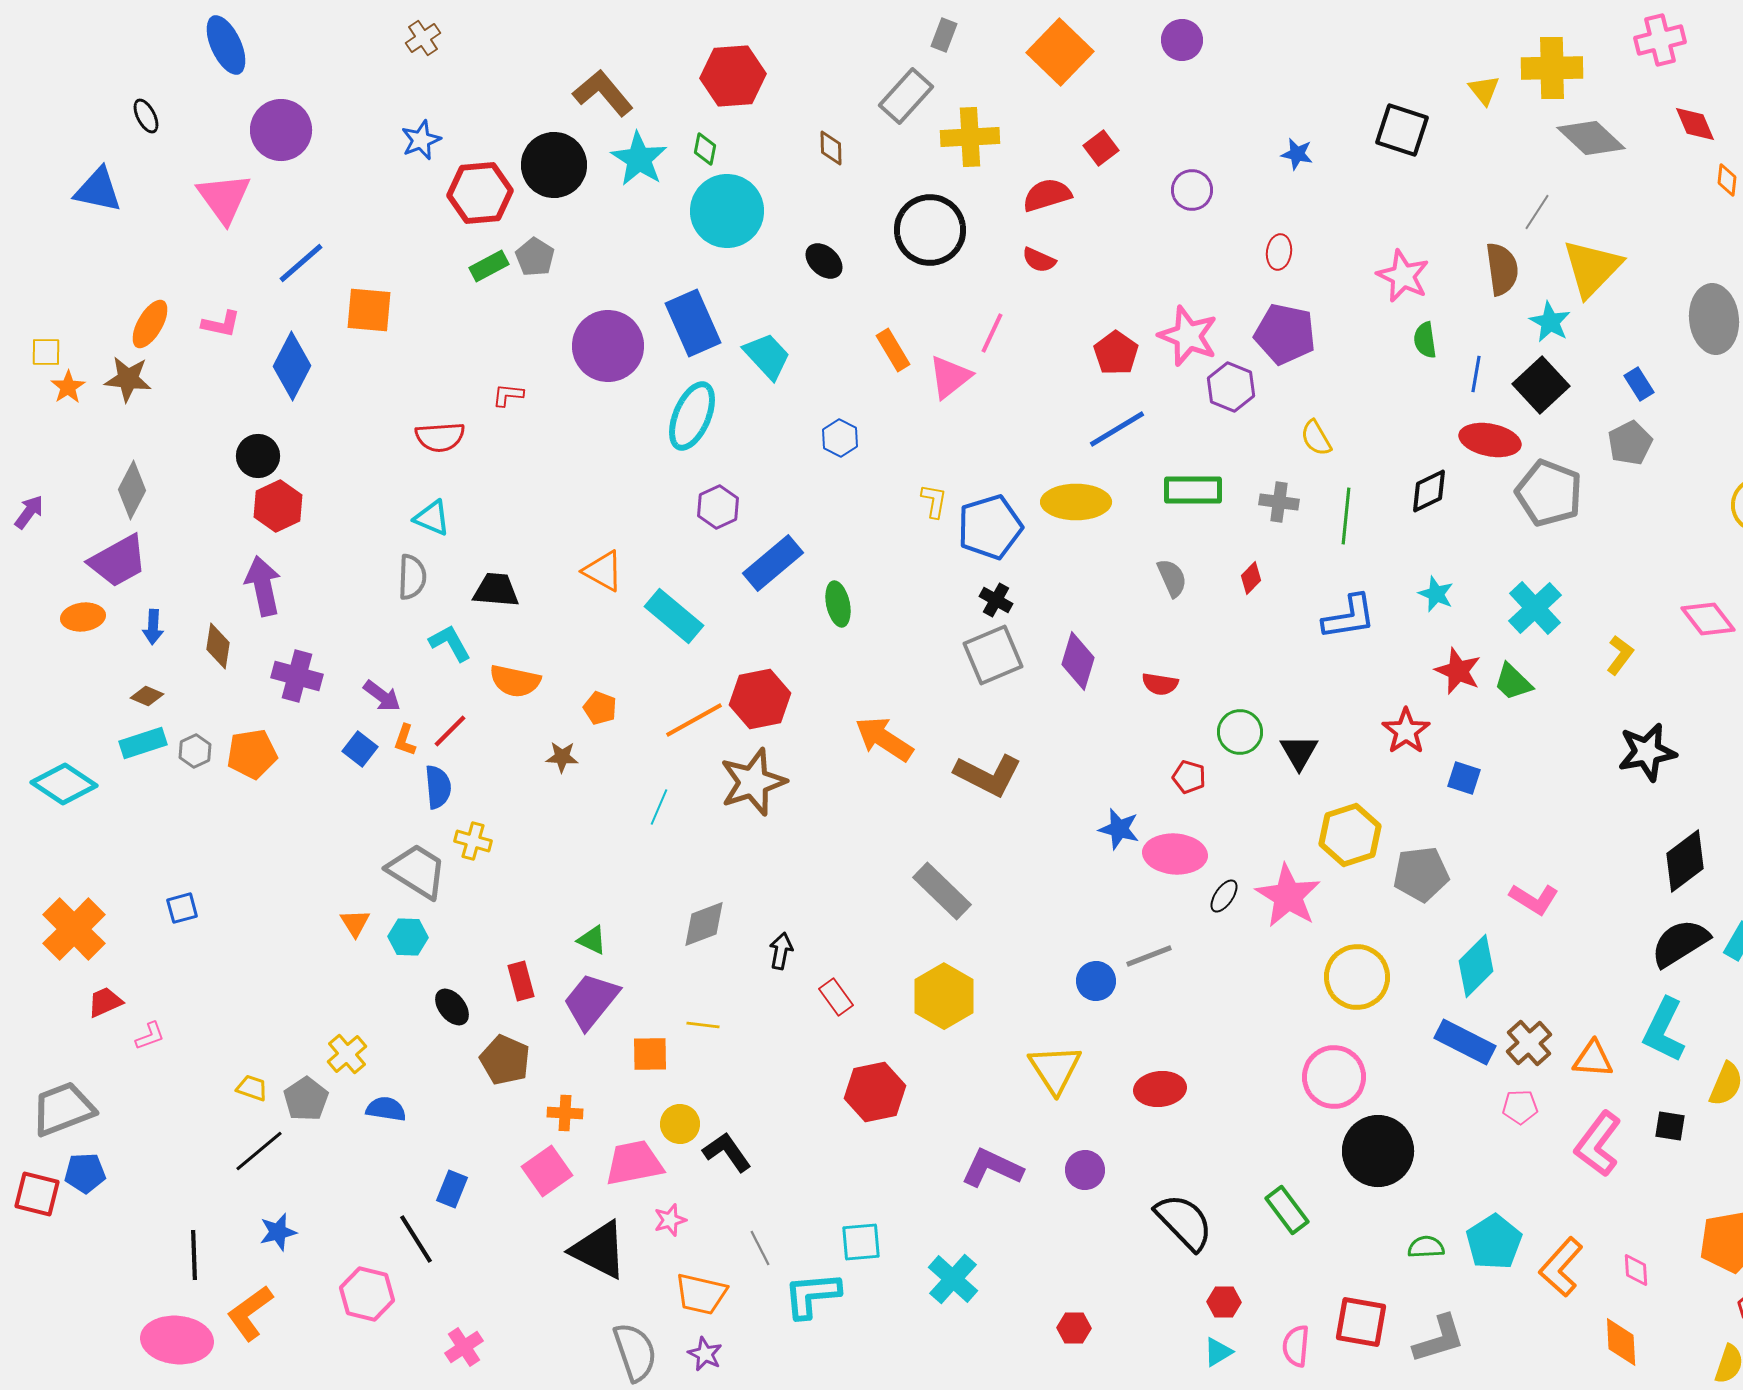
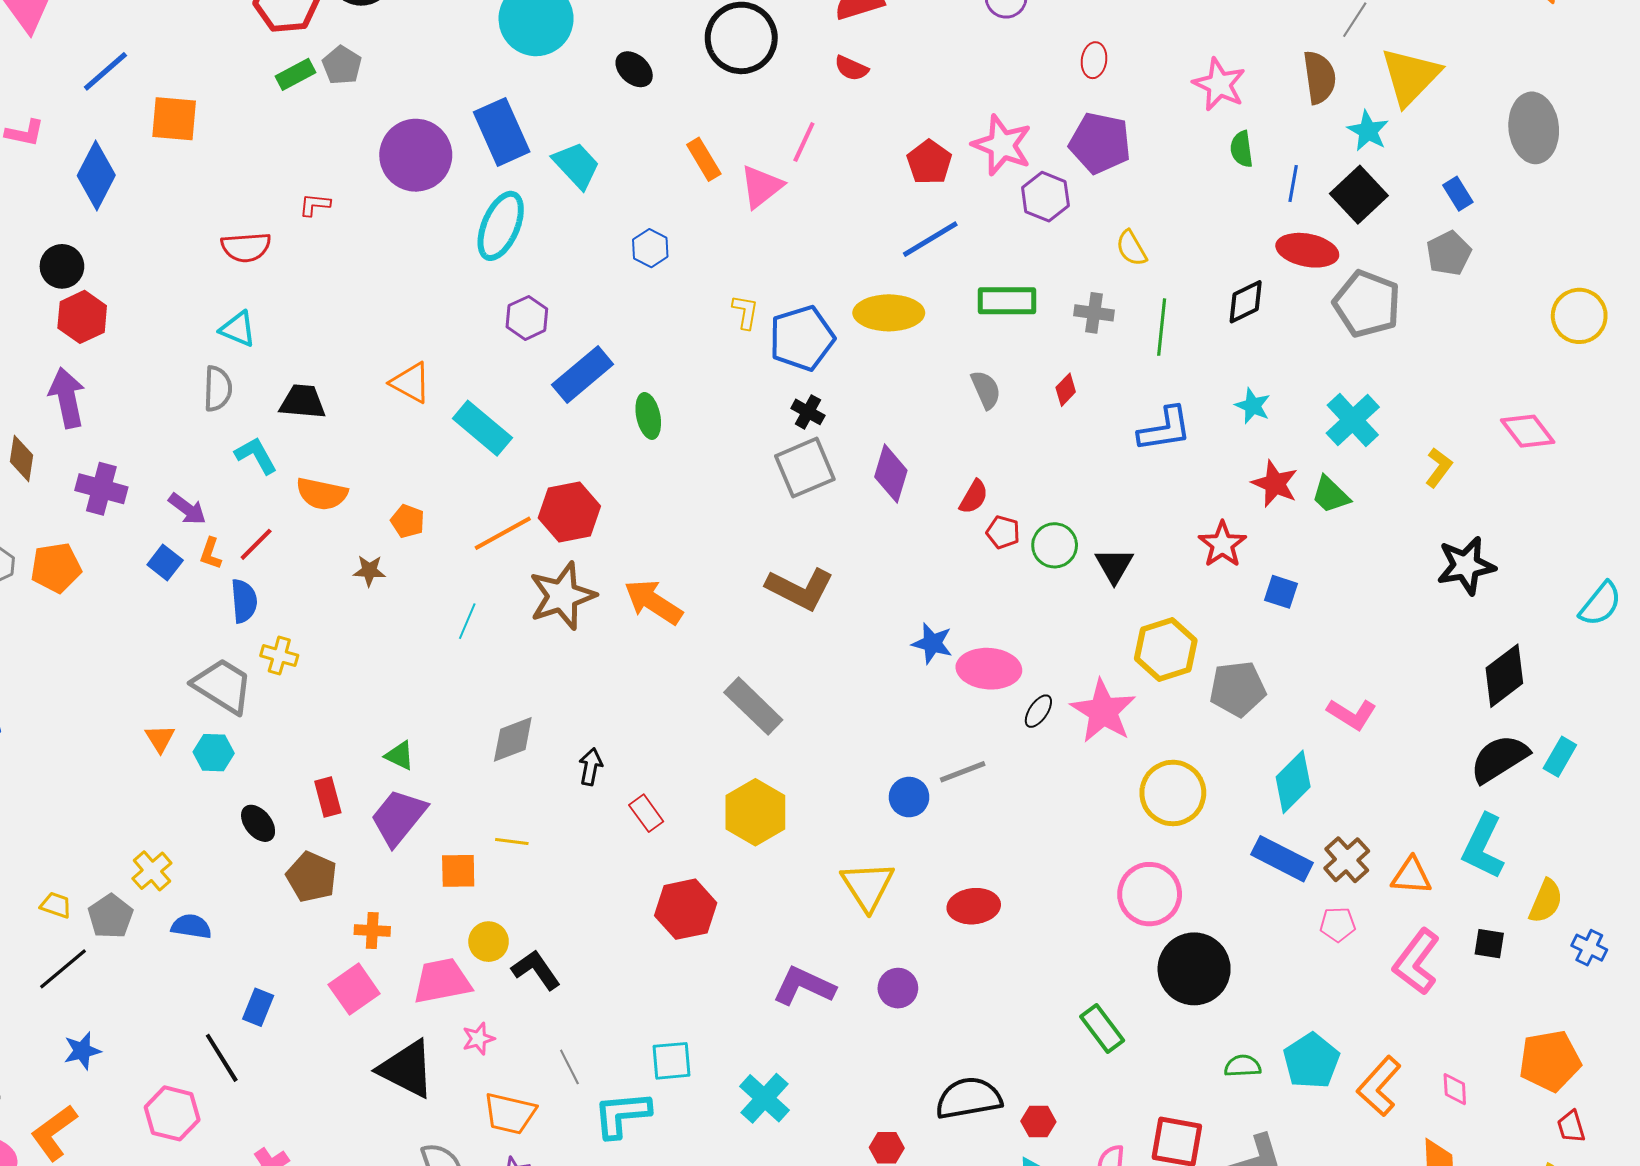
red semicircle: (1160, 684) -> (974, 497), turned -69
orange arrow: (884, 739) -> (653, 602), moved
red pentagon: (1189, 777) -> (1003, 532), moved
black semicircle: (1184, 1222) -> (969, 1098), moved, turned -56

